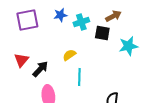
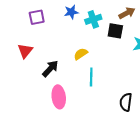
purple square: (27, 20) -> (37, 17), size x0.7
red triangle: (21, 60) -> (25, 51), moved

